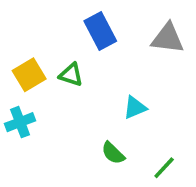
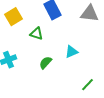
yellow square: (29, 75) -> (14, 17), moved
green semicircle: (113, 153) -> (46, 63), moved, turned 88

